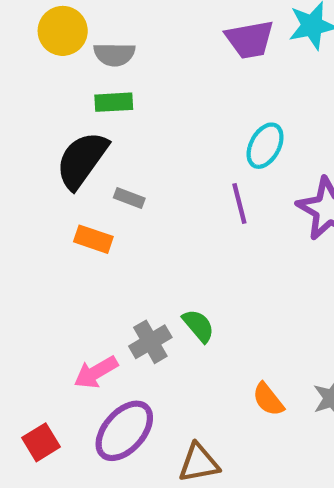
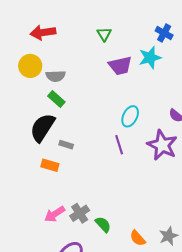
green rectangle: (114, 102) -> (56, 99), turned 48
green semicircle: (198, 326) -> (103, 224), moved
pink arrow: (96, 372) -> (55, 214), moved

